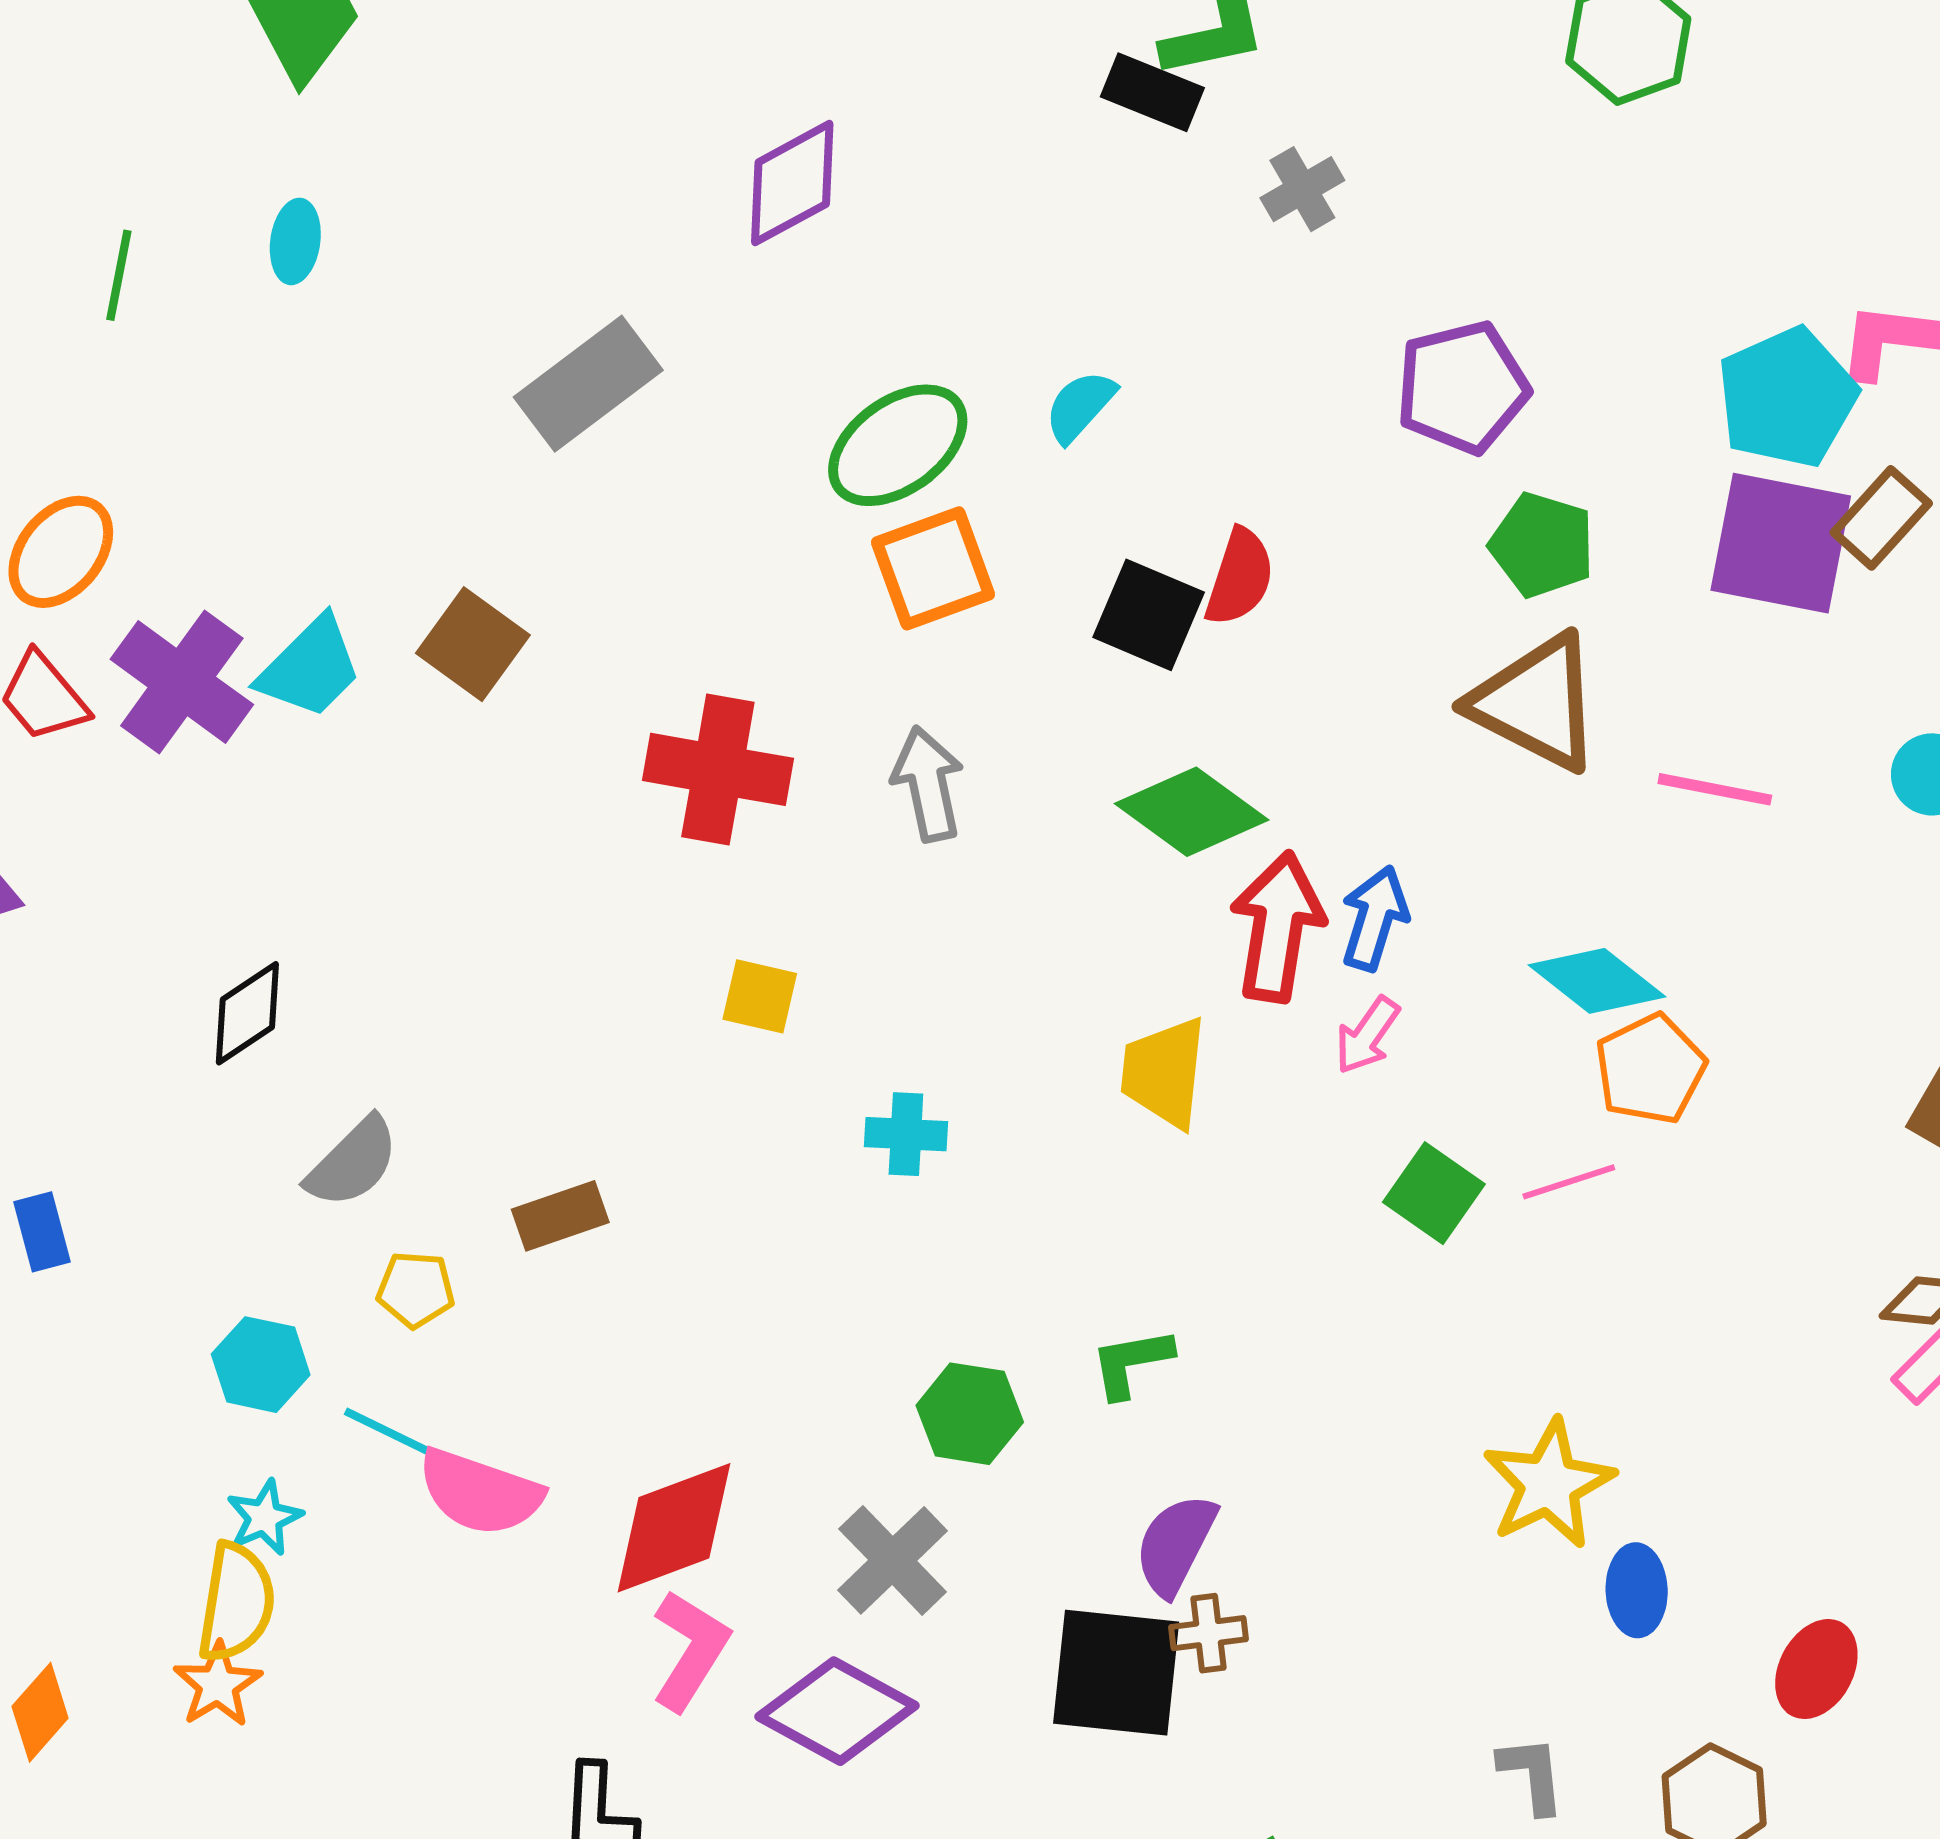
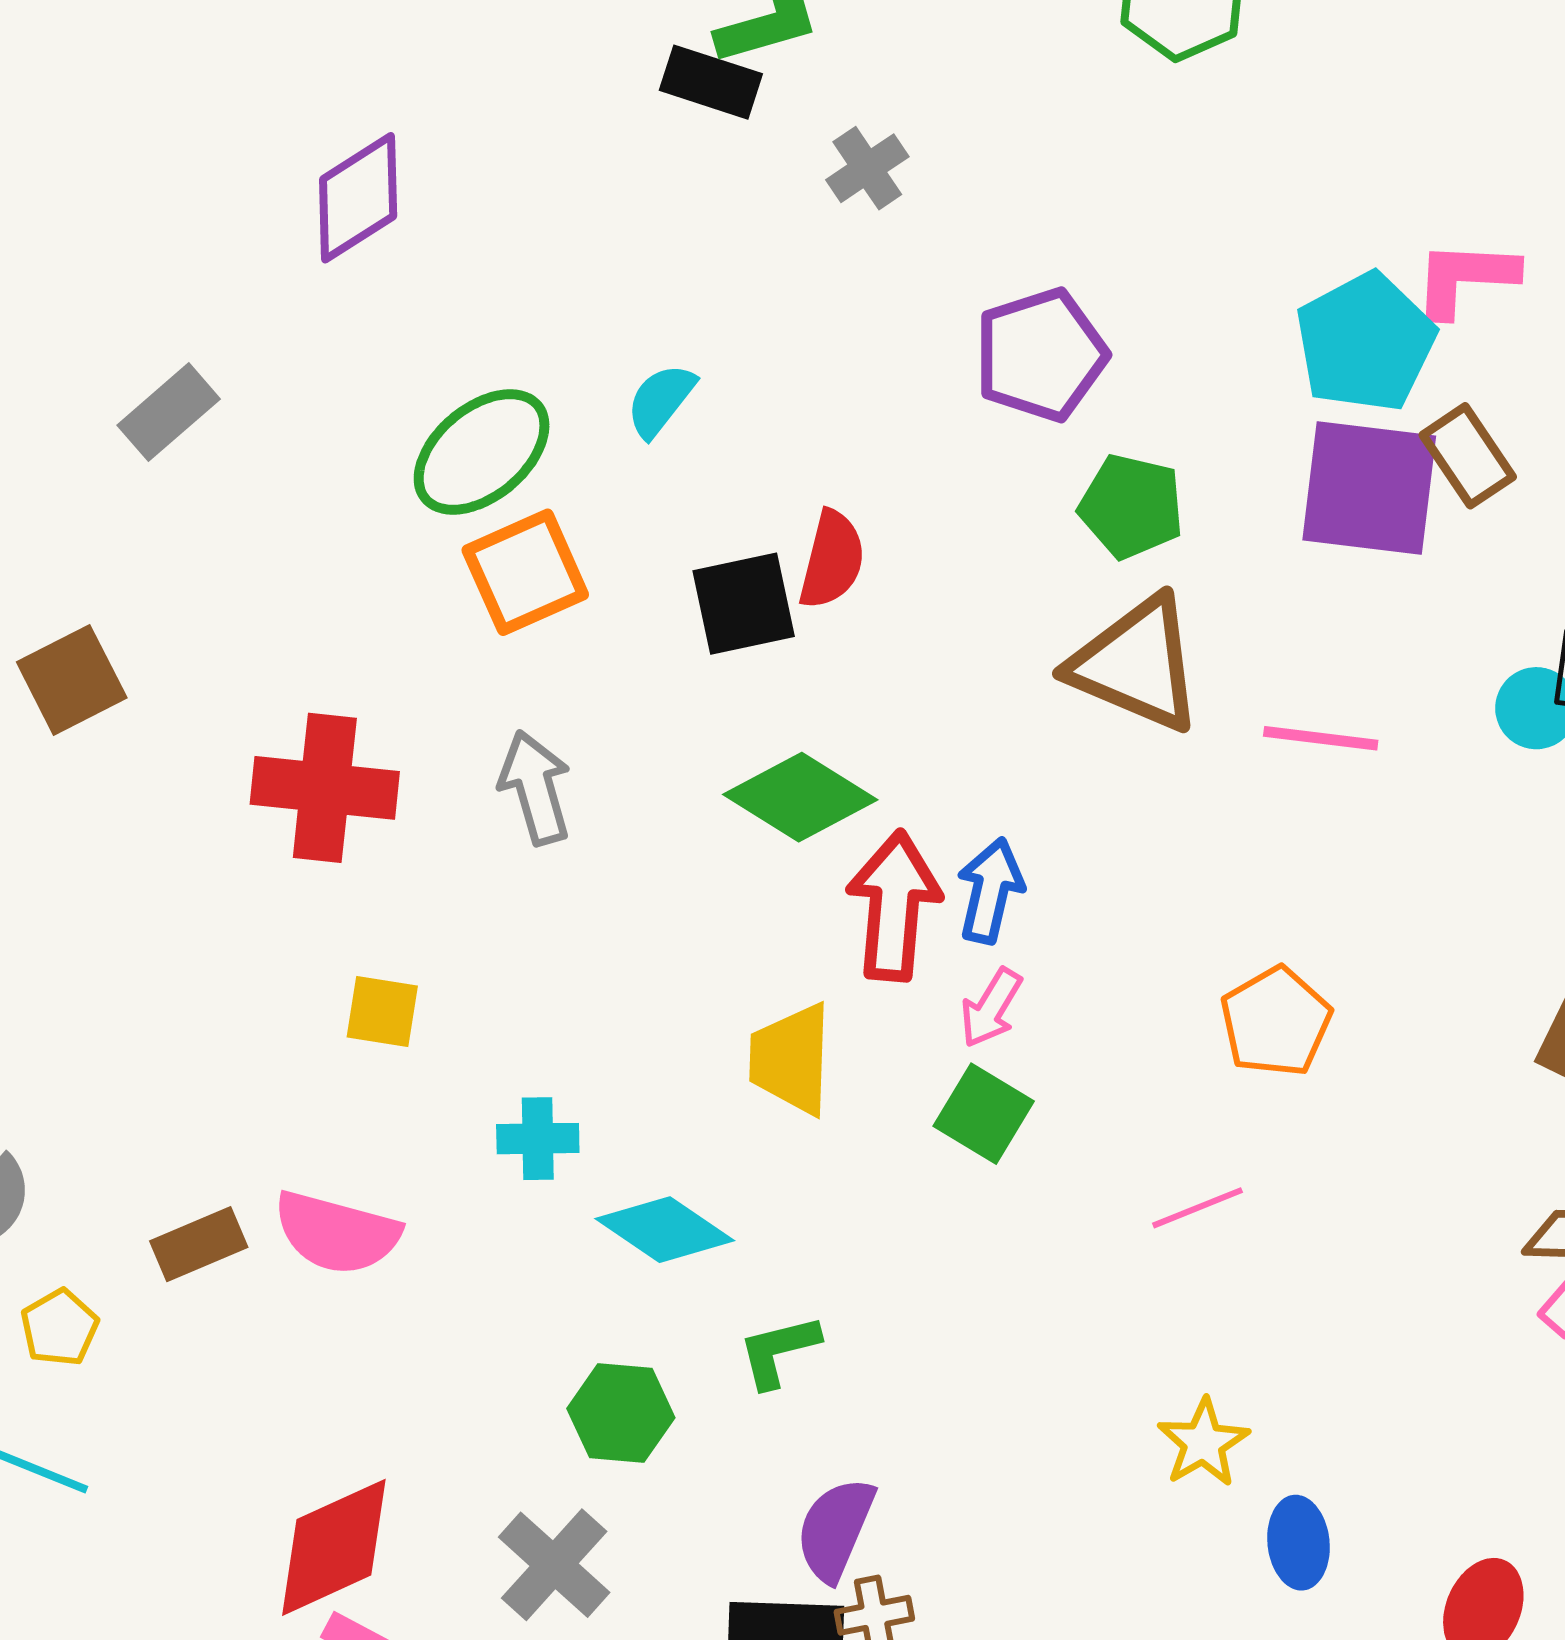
gray rectangle: (588, 384) -> (169, 412), size x0.7
brown rectangle: (1881, 518) -> (1468, 456), turned -72
black square: (1149, 615) -> (744, 604), turned -31
brown square: (473, 644) -> (72, 680), turned 31
cyan diamond: (1597, 981) -> (665, 1230), moved
pink line: (1569, 1182) -> (1198, 1208), moved
green square: (1434, 1193) -> (984, 1114), moved
yellow pentagon: (416, 1289) -> (59, 1328), turned -30
yellow star: (1549, 1484) -> (1203, 1443), size x0.7
pink semicircle: (480, 1492) -> (337, 1233), moved

